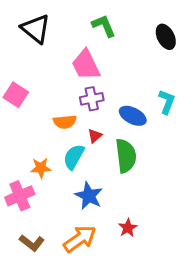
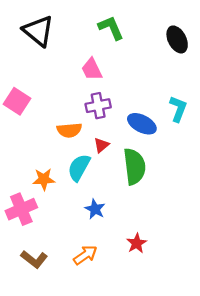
pink trapezoid: (86, 65) -> (92, 69), size x0.7
blue star: (89, 196) -> (95, 209), size x0.7
orange arrow: (80, 239) -> (85, 255), size x0.7

